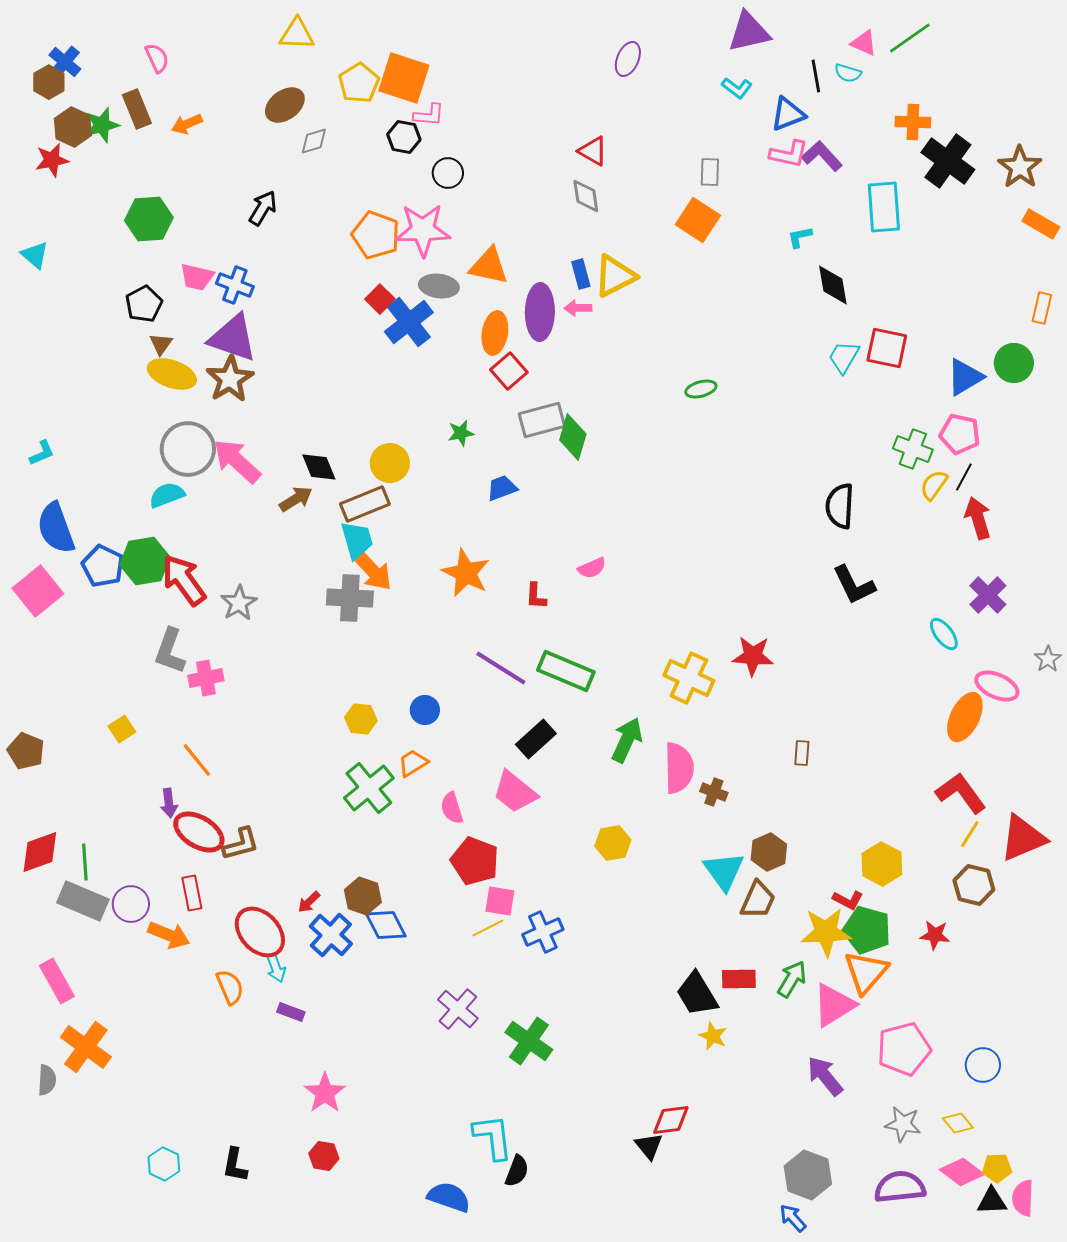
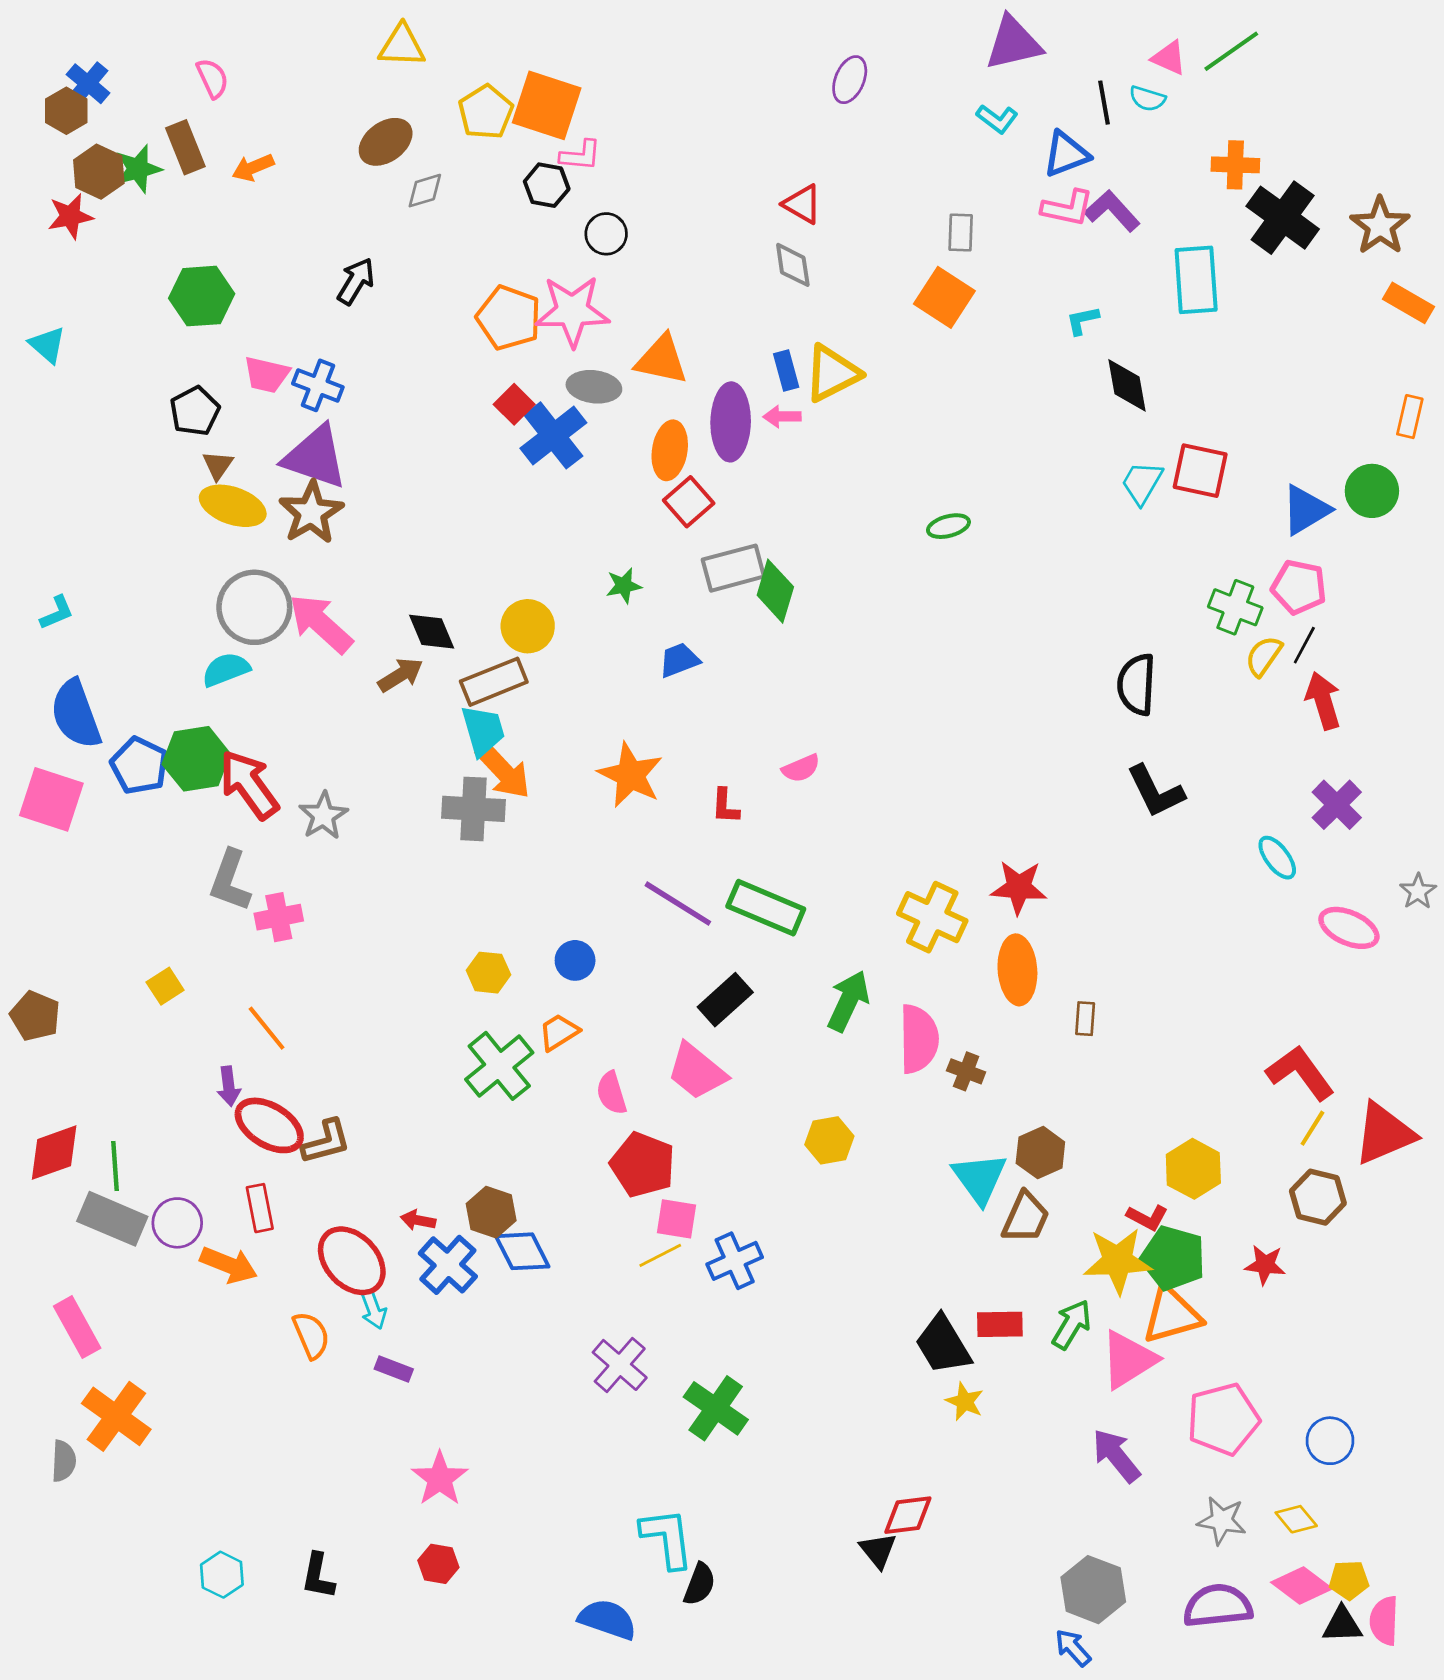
pink square: (38, 591) -> (51, 799), turned -33
orange ellipse: (965, 717) -> (1017, 970), moved, turned -30
red arrow: (309, 902) -> (418, 1220), turned 55
orange triangle: (866, 972) -> (1172, 1315), turned 33

